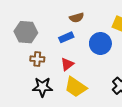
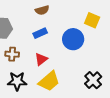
brown semicircle: (77, 18) -> (42, 10), moved
yellow trapezoid: (76, 87) -> (49, 81), turned -75

